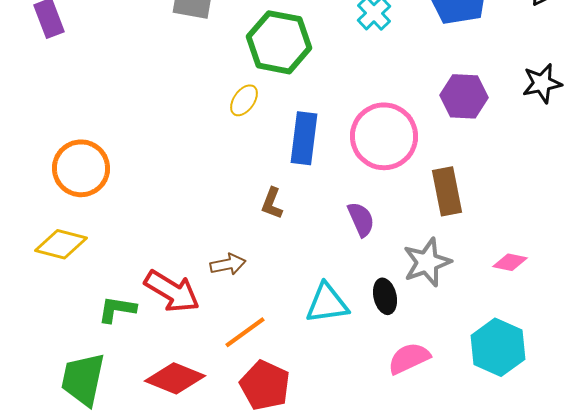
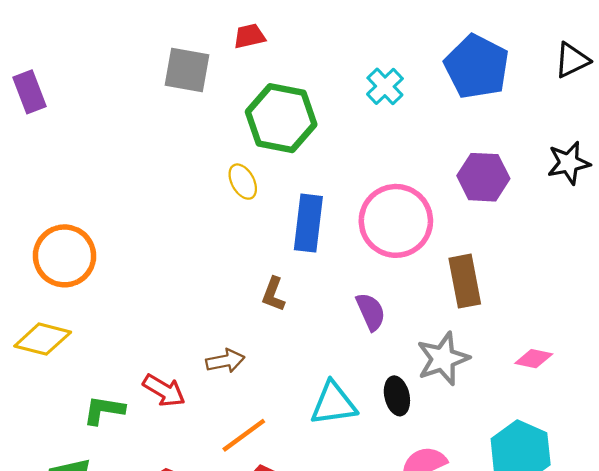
yellow ellipse: (244, 100) -> (243, 182), turned -64
red arrow: (172, 291) -> (164, 390), size x0.7

